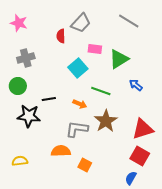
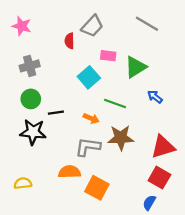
green circle: (18, 86) -> (31, 99), moved
brown star: (106, 121) -> (121, 138), turned 30
orange square: (85, 165) -> (97, 188), size x1.5

